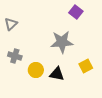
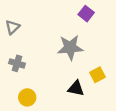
yellow circle: (36, 70) -> (27, 97), moved
black triangle: (57, 74) -> (76, 88), moved

